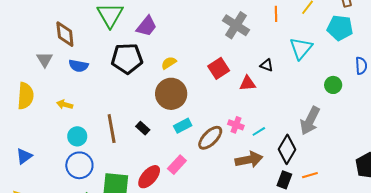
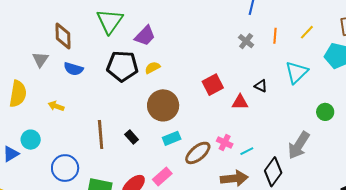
gray cross: (236, 25) -> (246, 41), moved, size x0.6
yellow semicircle: (169, 63) -> (152, 68), moved
cyan circle: (77, 136) -> (31, 140), moved

